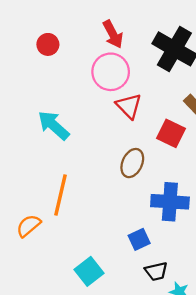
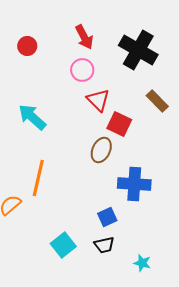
pink circle: (111, 72) -> (82, 70), size x0.7
red square: (171, 133) -> (119, 124), moved
black trapezoid: (156, 271) -> (104, 245), moved

